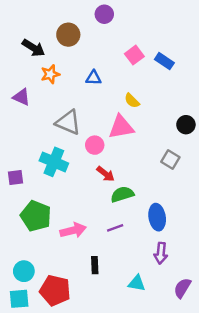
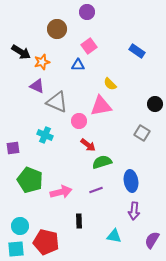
black arrow: (33, 48) -> (21, 52), moved
pink square: (134, 55) -> (89, 46), moved
purple triangle: (21, 97) -> (37, 86), moved
cyan cross: (54, 162) -> (45, 135), size x0.7

